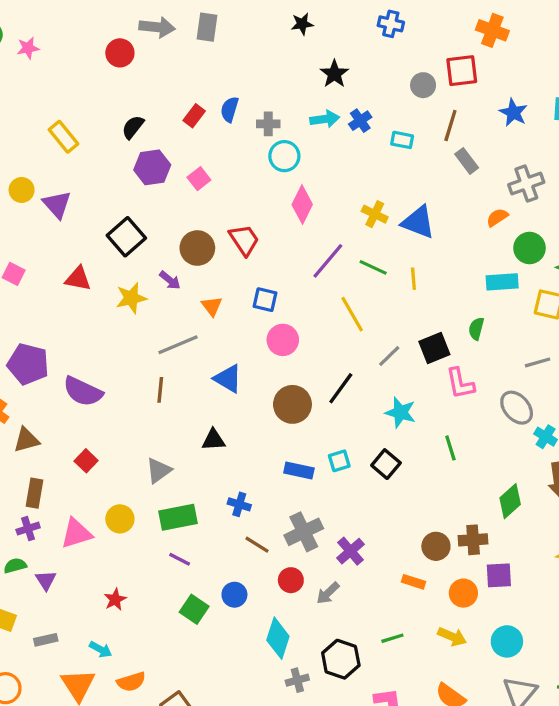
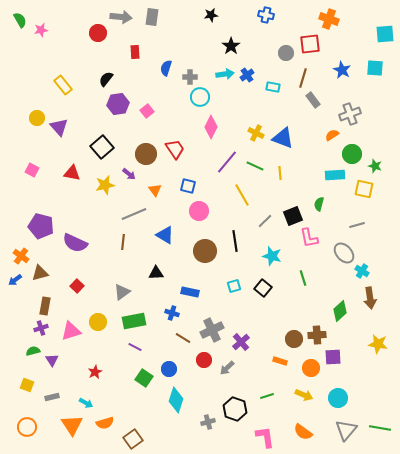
red rectangle: (194, 116) -> (135, 52), moved, turned -40
black line: (341, 388) -> (235, 241), turned -45
blue rectangle: (299, 471) -> (190, 292), moved
cyan diamond: (278, 638) -> (176, 400), moved

